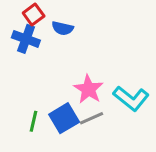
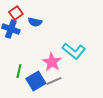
cyan L-shape: (131, 98) -> (74, 51), moved
green line: (34, 121) -> (19, 71), moved

